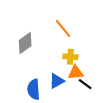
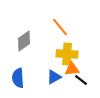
yellow cross: (70, 57) -> (67, 54), size x1.5
blue semicircle: (34, 89) -> (18, 78), moved

